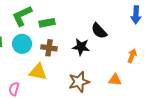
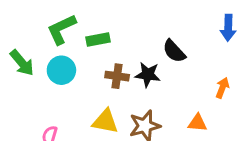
brown cross: (49, 48) -> (117, 76), moved
yellow triangle: (38, 72) -> (105, 121), moved

